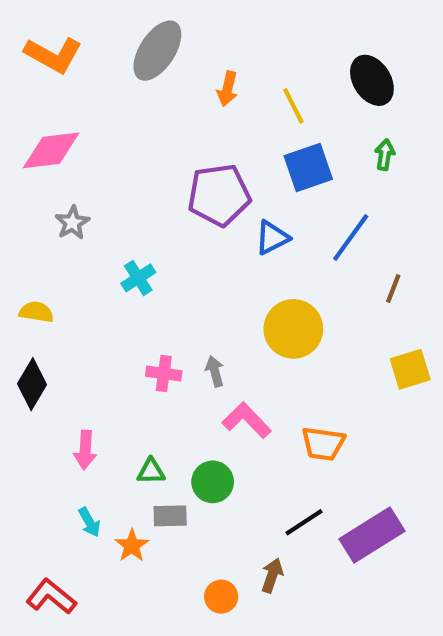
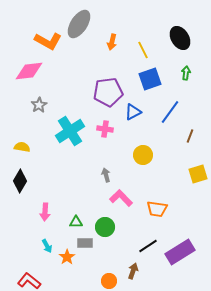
orange L-shape: (53, 55) -> (48, 41), moved
cyan cross: (138, 278) -> (70, 131), size x1.8
yellow circle: (293, 329) -> (143, 155), size x0.7
pink cross: (164, 374) -> (105, 129), moved

